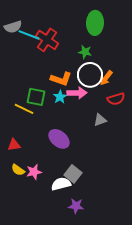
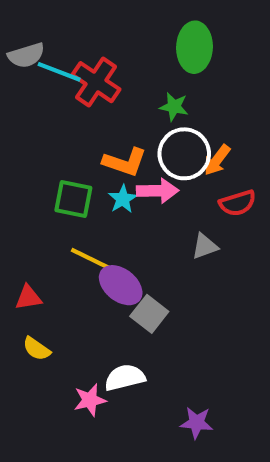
yellow line: (24, 109) -> (90, 258), moved
pink star: (34, 172) -> (90, 400), moved
gray square: (73, 174) -> (149, 314), moved
purple star: (76, 206) -> (197, 423), moved

